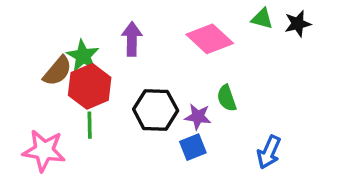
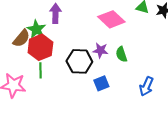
purple arrow: (132, 39) -> (55, 13), moved
purple star: (198, 117) -> (100, 50), moved

